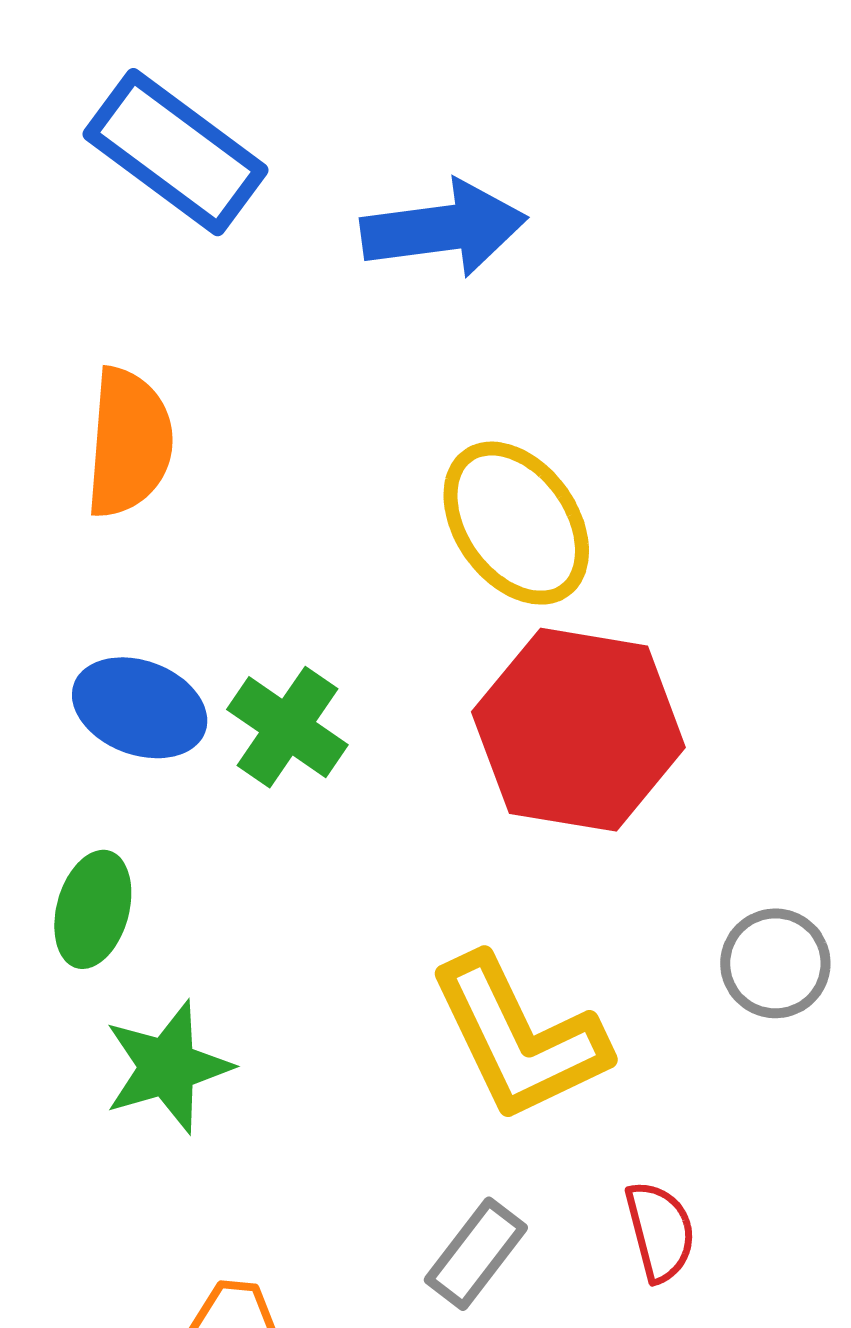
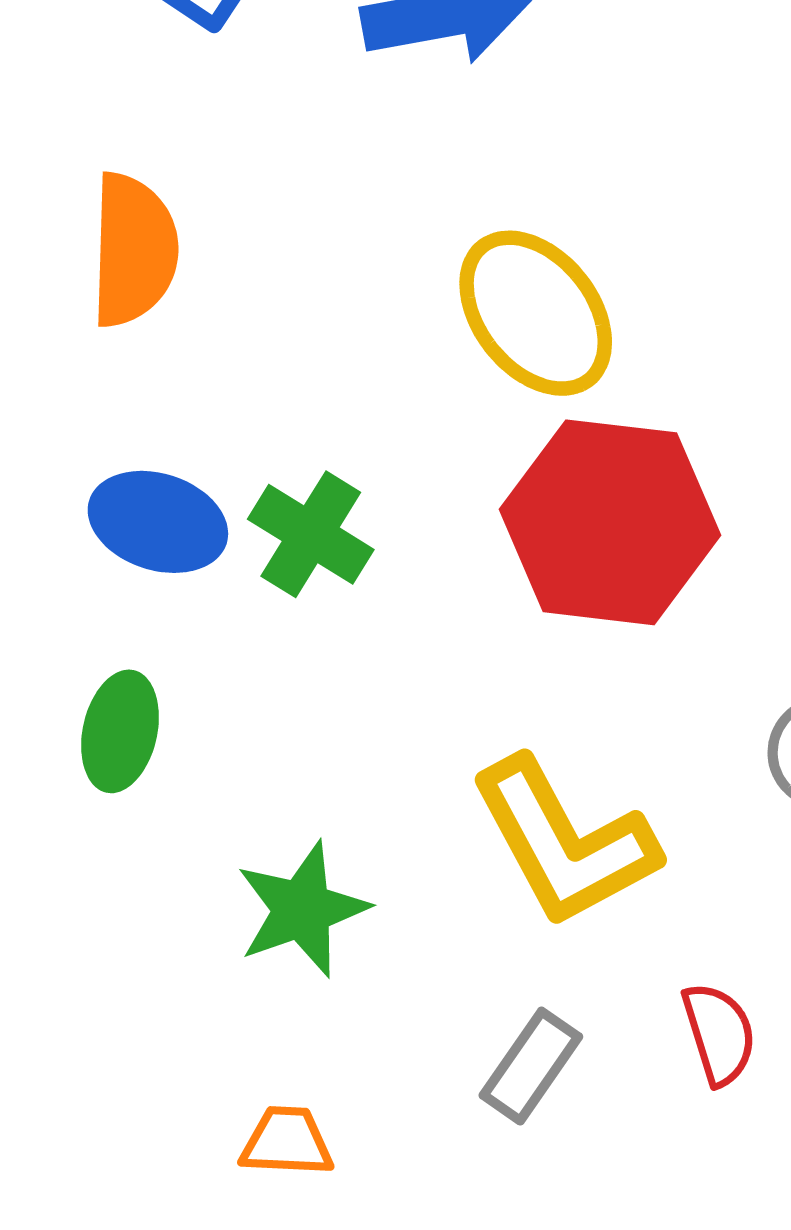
green star: (167, 1067) -> (302, 909), moved

